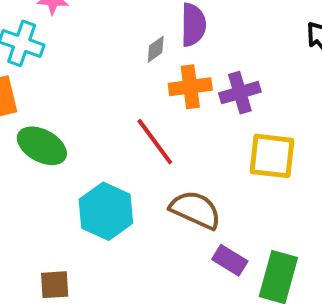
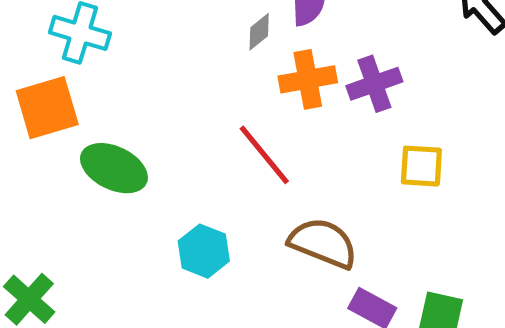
yellow square: (272, 156) -> (421, 166), size x0.7
cyan hexagon: (106, 211) -> (204, 251), size x0.7

